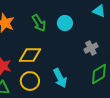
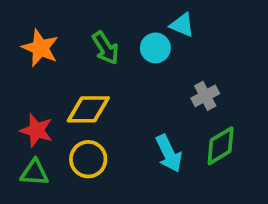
cyan triangle: (99, 11) -> (182, 25), moved
cyan arrow: (60, 78) -> (169, 153), moved

